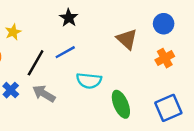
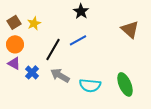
cyan semicircle: (89, 81) -> (90, 85), moved

